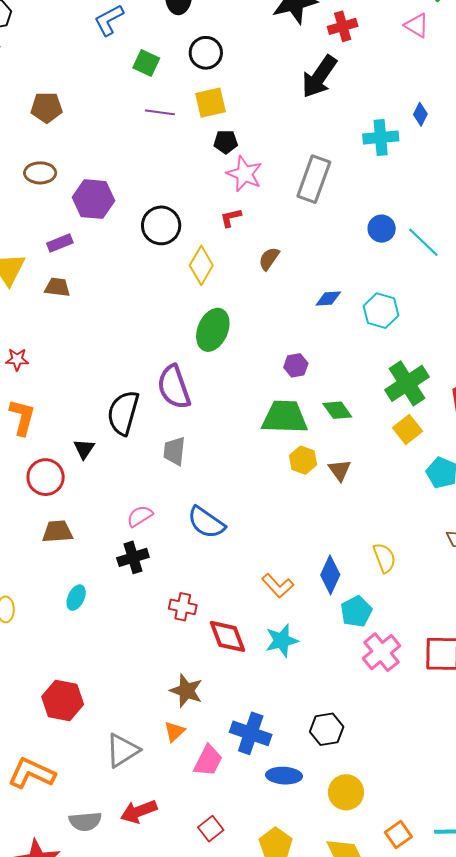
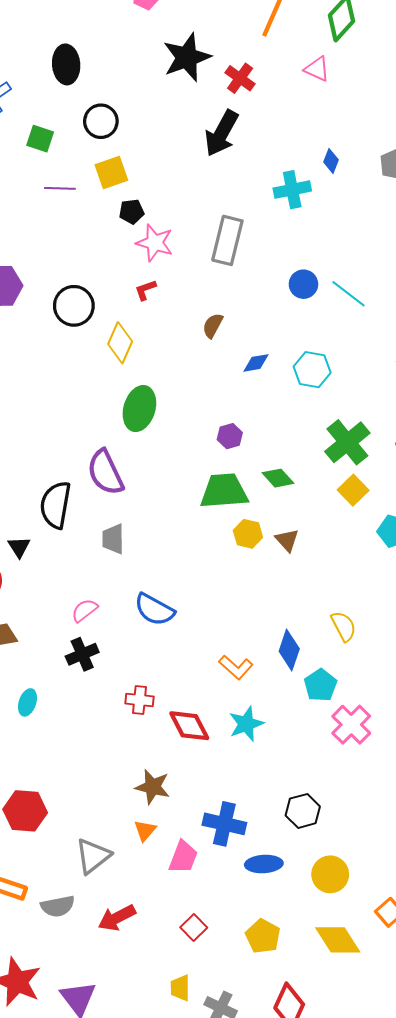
red cross: (343, 26) -> (240, 78), turned -32
brown semicircle: (269, 259) -> (213, 326), moved
gray semicircle: (85, 821) -> (58, 906), moved

